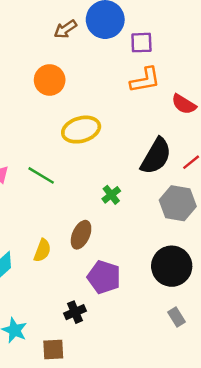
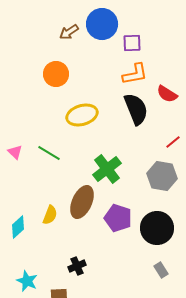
black semicircle: (156, 156) -> (136, 109), moved, turned -52
green cross: (111, 195) -> (107, 169), size x1.8
brown ellipse: (81, 235) -> (82, 202), size x1.4
purple pentagon: (104, 277) -> (118, 218), moved

